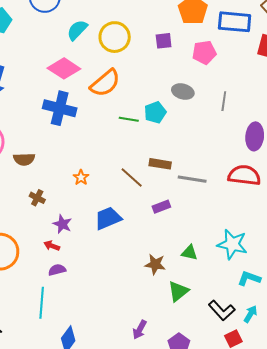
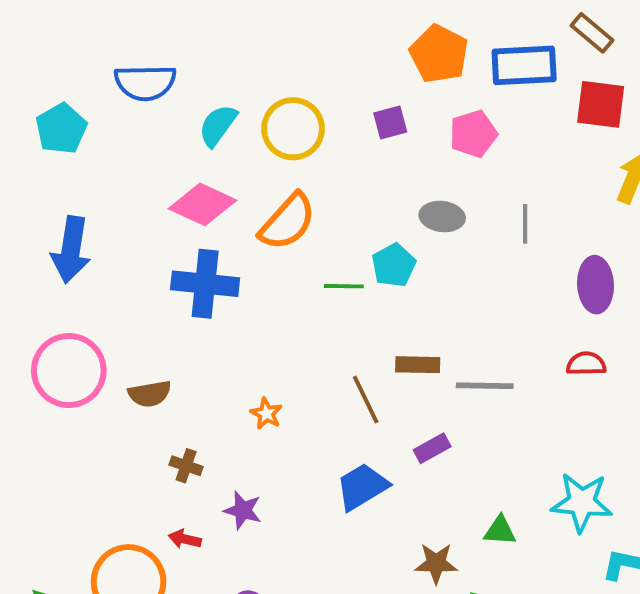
red semicircle: (244, 175) -> (586, 364), size x0.6
brown line: (132, 177) -> (366, 400), turned 30
blue trapezoid: (108, 218) -> (362, 487), moved
red arrow: (52, 246) -> (185, 539), moved

